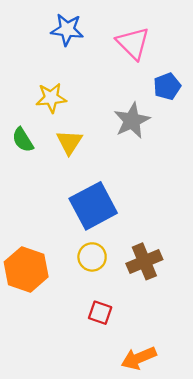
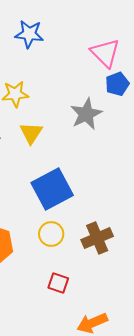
pink triangle: (133, 43) -> (105, 53), moved

